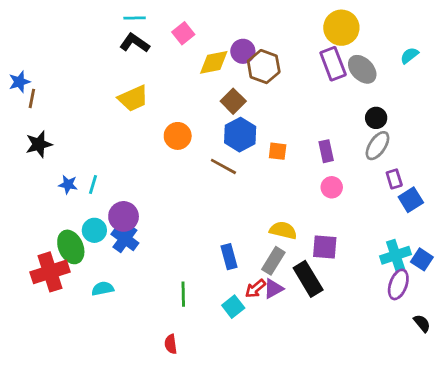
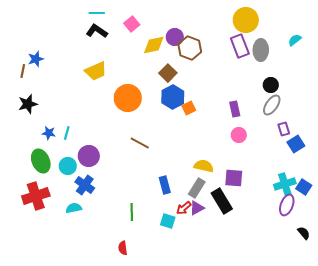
gray ellipse: (362, 69) -> (261, 50), turned 45
blue star: (19, 82) -> (36, 59), moved
orange circle: (178, 136) -> (128, 98), size x1.4
orange square: (278, 151) -> (189, 108), moved, turned -32
brown line: (223, 166) -> (140, 143), moved
blue cross: (125, 239) -> (85, 185), moved
green ellipse: (71, 247) -> (41, 161), moved
cyan square: (233, 307) -> (168, 221), turned -35

